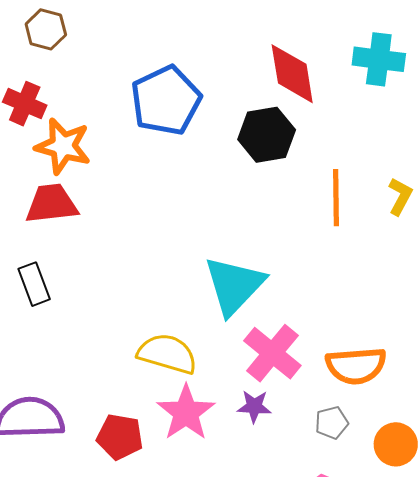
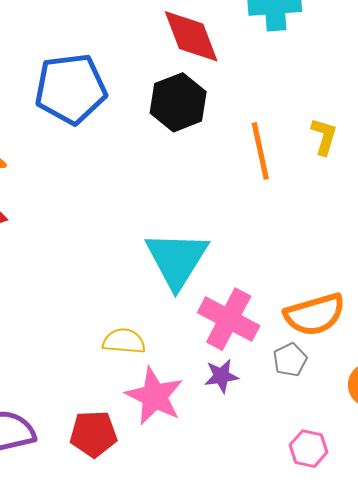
blue pentagon: (166, 100) -> (71, 89), turned 30
yellow semicircle: (167, 354) -> (124, 341), size x0.7
gray pentagon: (332, 423) -> (290, 360), moved

